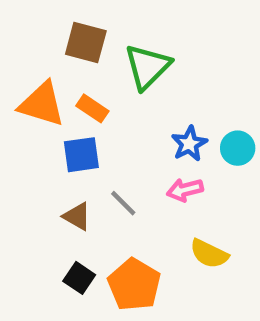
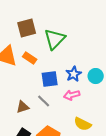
brown square: (86, 42) -> (27, 28), turned -30
blue square: (81, 155) -> (50, 79), moved
brown triangle: (77, 216) -> (23, 107), turned -48

